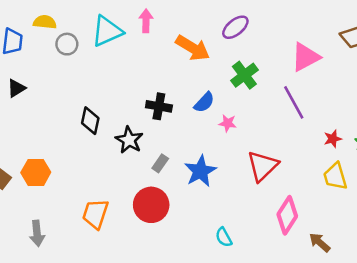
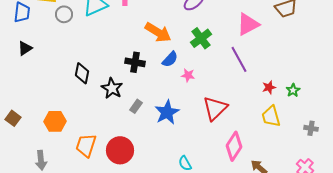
orange arrow: (193, 48) -> (158, 32), moved
orange hexagon: (36, 172) -> (55, 121), moved
red circle: (151, 205) -> (120, 150), moved

